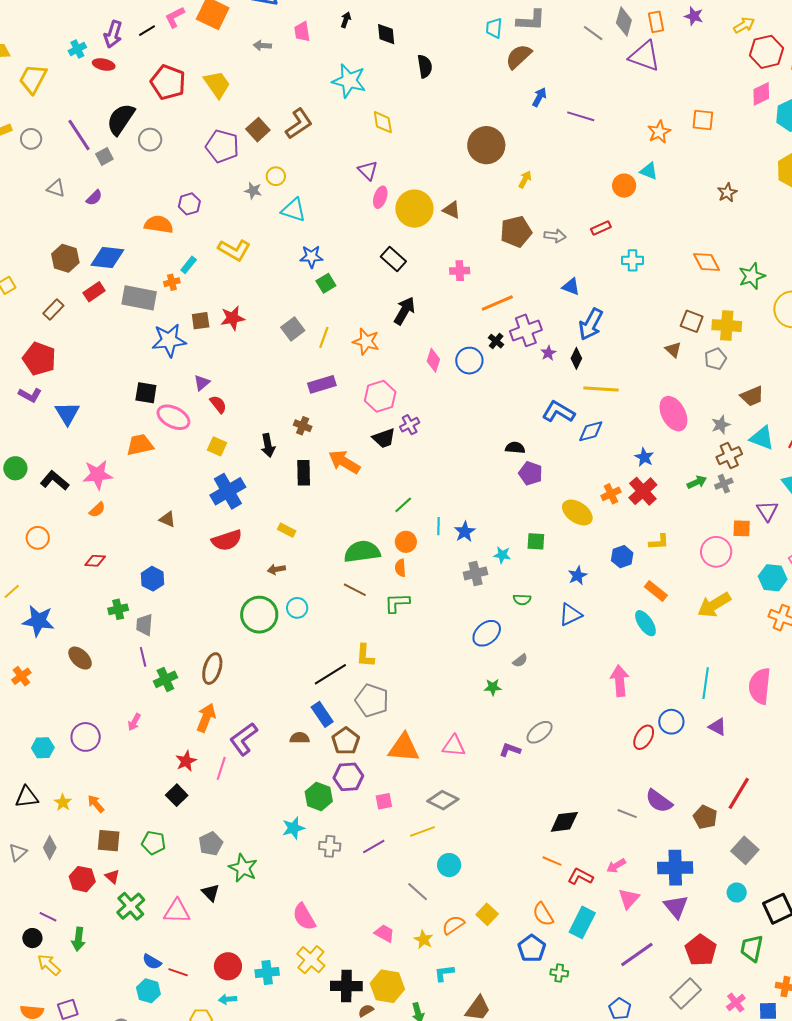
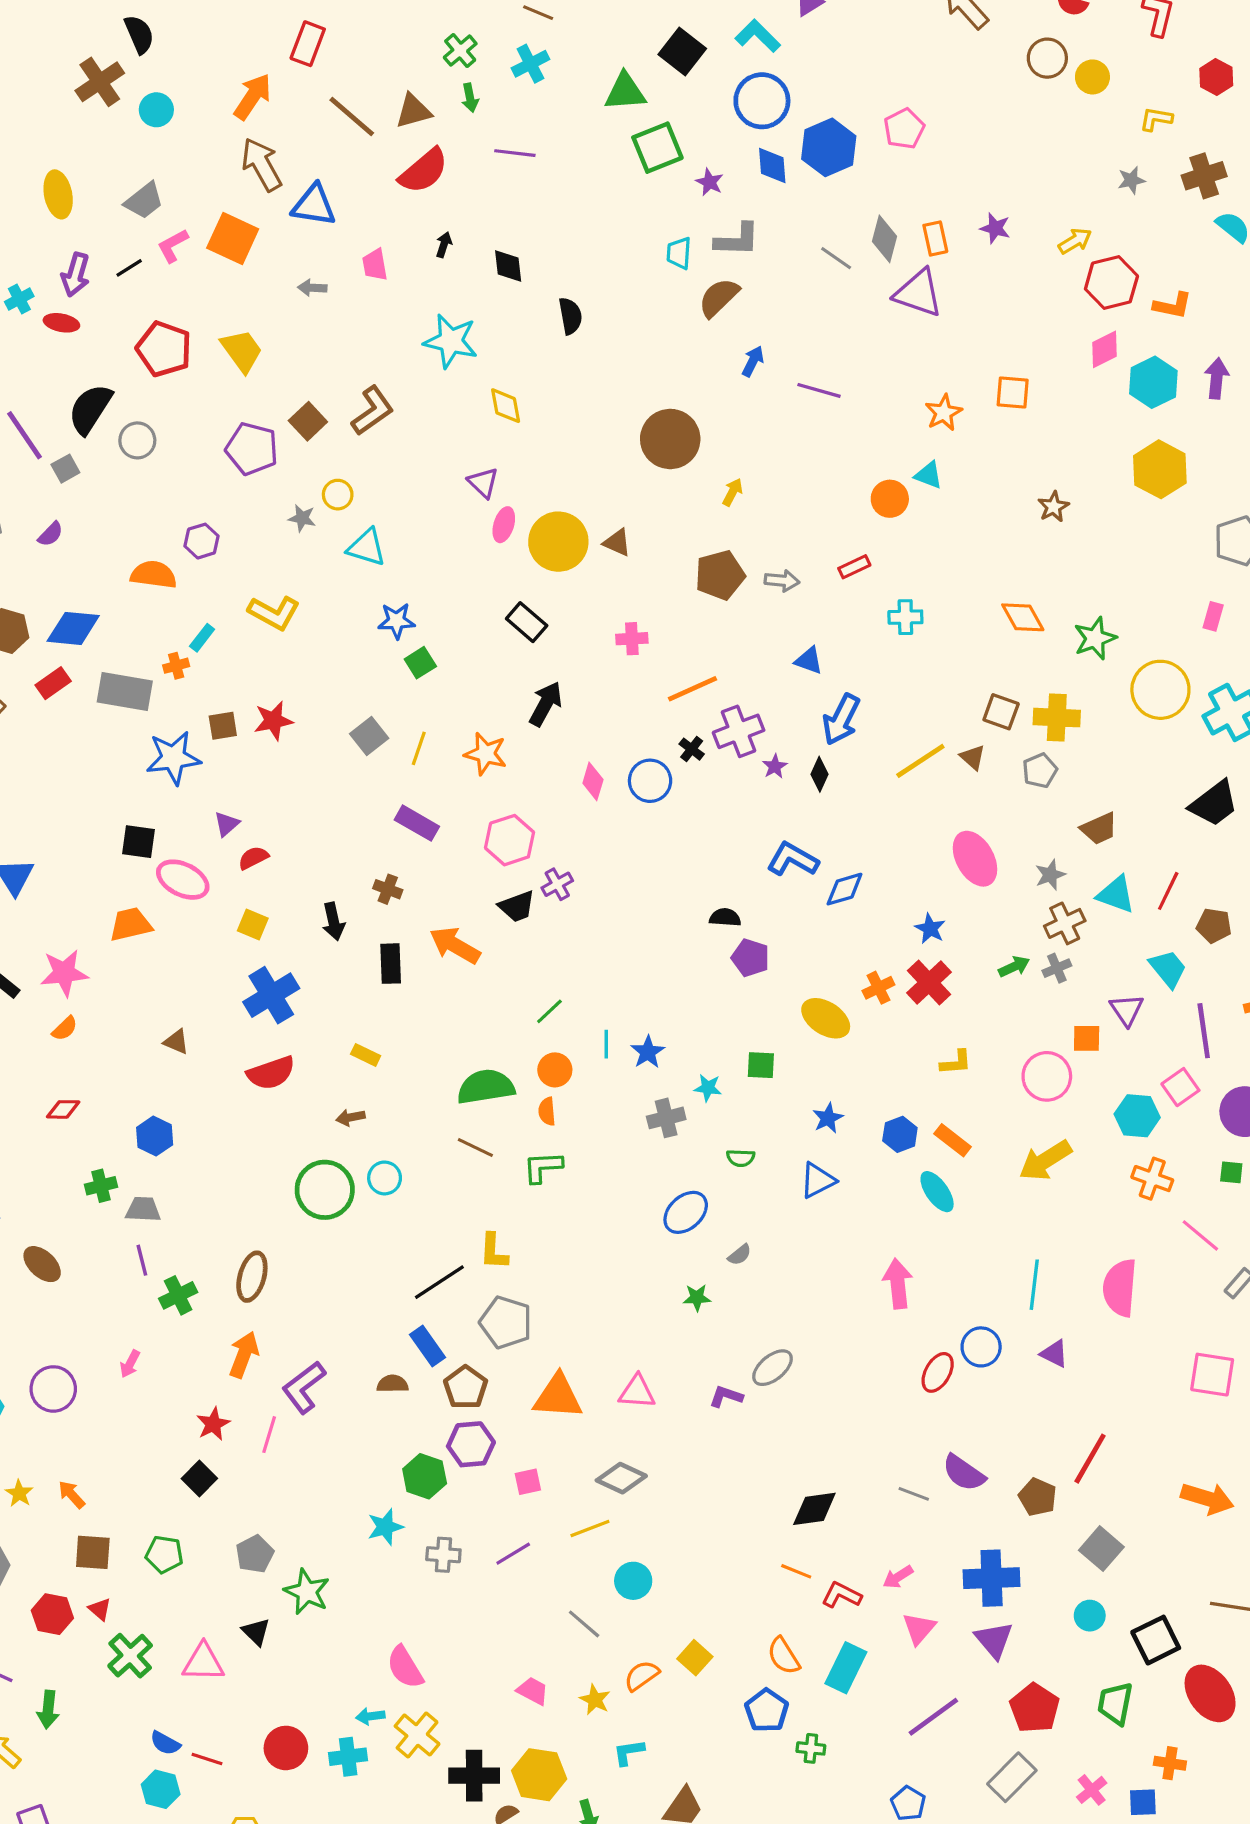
purple rectangle: (322, 384) -> (417, 823), turned 48
yellow line: (601, 389) -> (920, 761), moved, turned -36
red semicircle: (218, 404) -> (253, 858), turned -78
blue hexagon: (622, 557) -> (900, 1134), moved
gray trapezoid: (144, 625) -> (143, 1209), turned 90
cyan arrow: (228, 999) -> (370, 1716), moved

